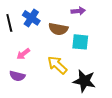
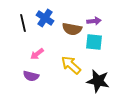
purple arrow: (78, 11) -> (94, 21), moved

